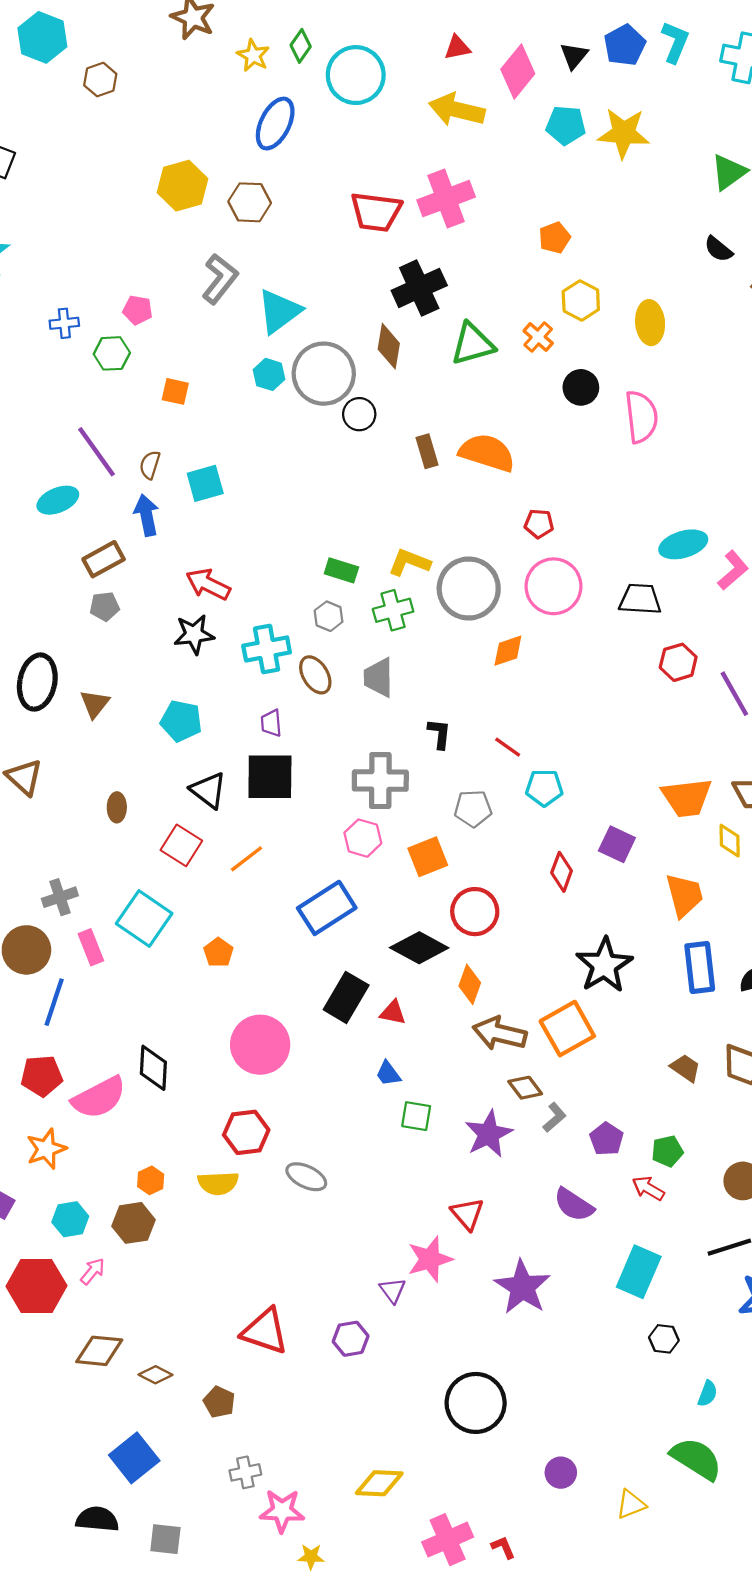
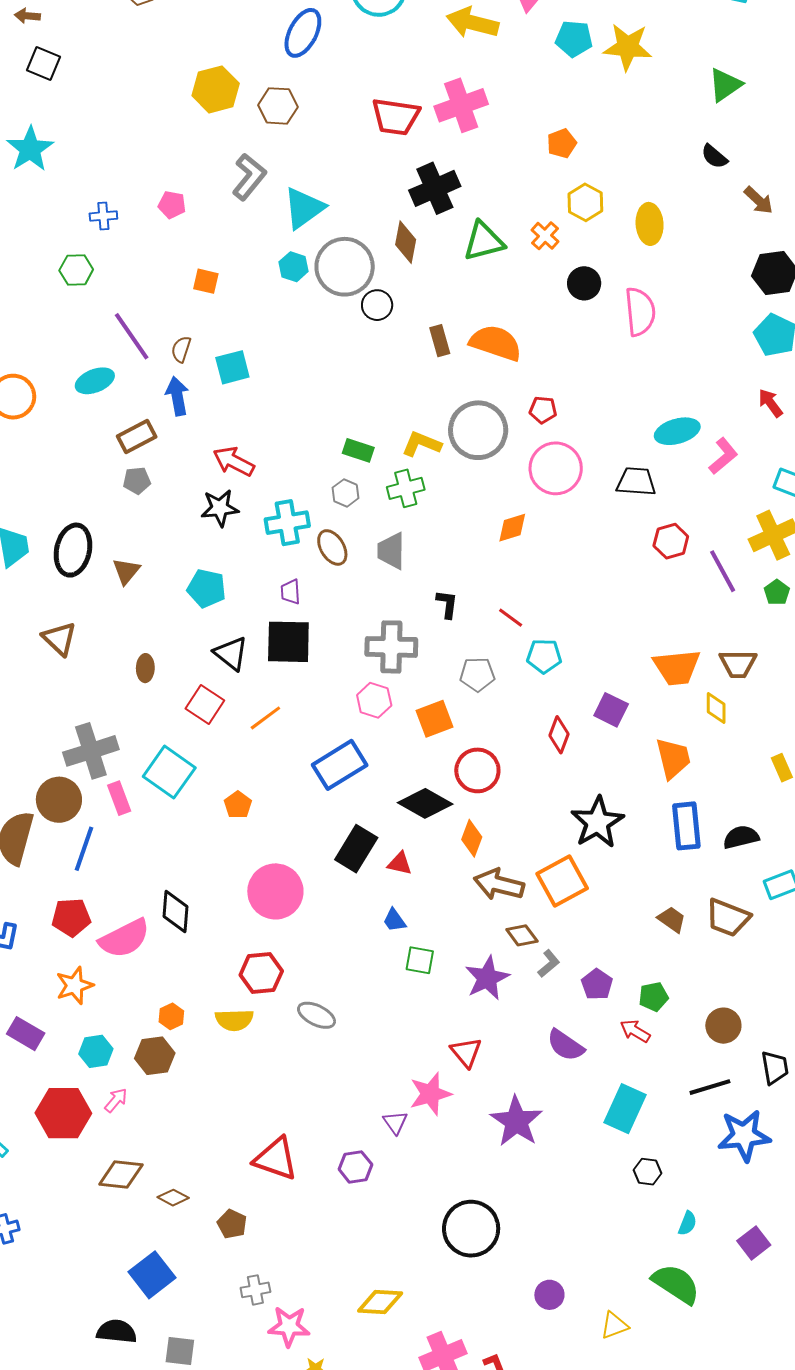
green hexagon: (112, 353) -> (76, 270), moved
gray circle: (469, 588) -> (478, 430), moved
gray cross: (60, 897) -> (91, 751), size x1.6

